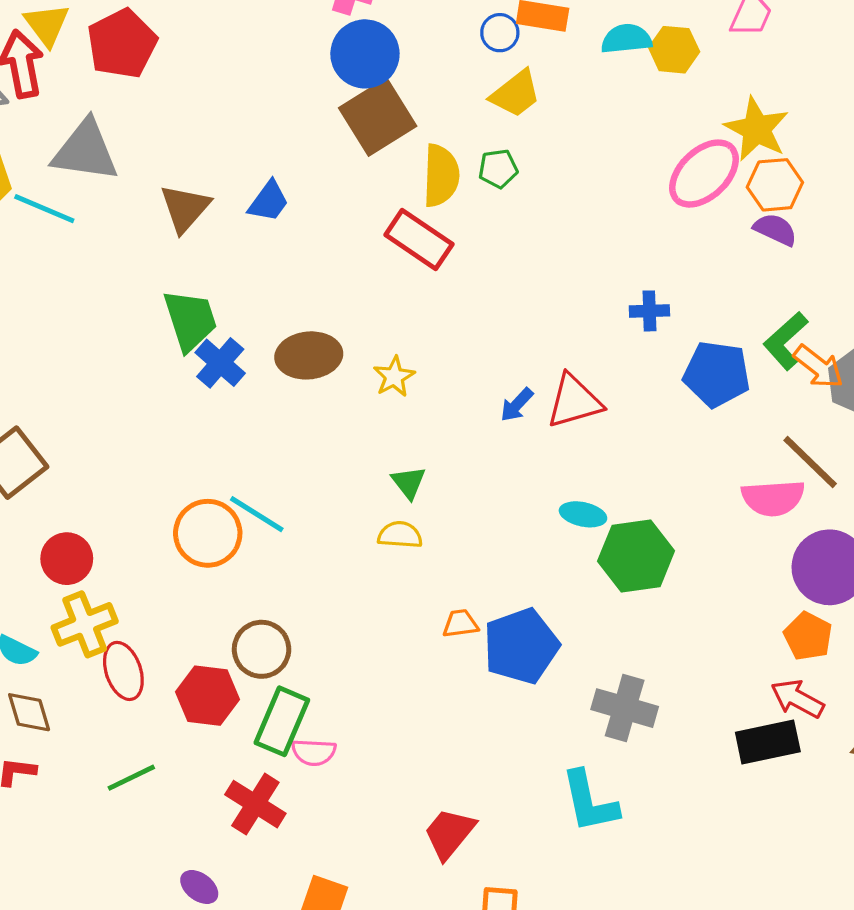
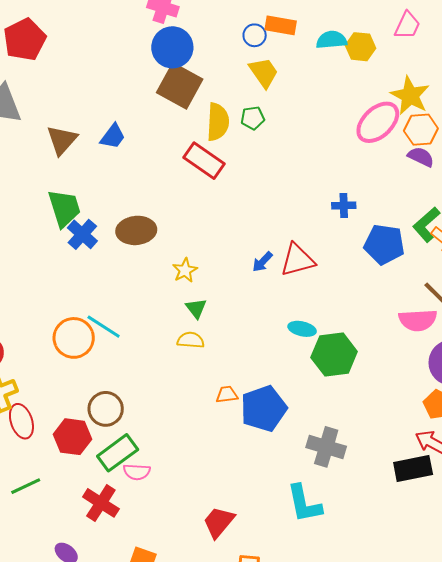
yellow trapezoid: (516, 94) -> (264, 73), turned -88
brown square: (378, 117) -> (180, 86), turned -30
yellow star: (394, 377) -> (185, 270), moved
green rectangle: (282, 721) -> (118, 453), turned 30

